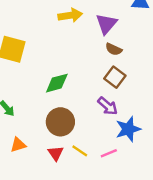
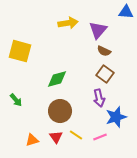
purple arrow: (108, 106) -> (99, 98), turned 36
orange triangle: (18, 145) -> (32, 140), moved

